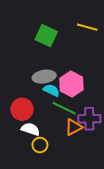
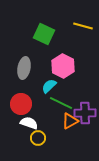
gray ellipse: (44, 77) -> (24, 68), moved, turned -70
pink hexagon: (71, 84) -> (63, 66), moved
cyan semicircle: (51, 90) -> (49, 86), turned -70

